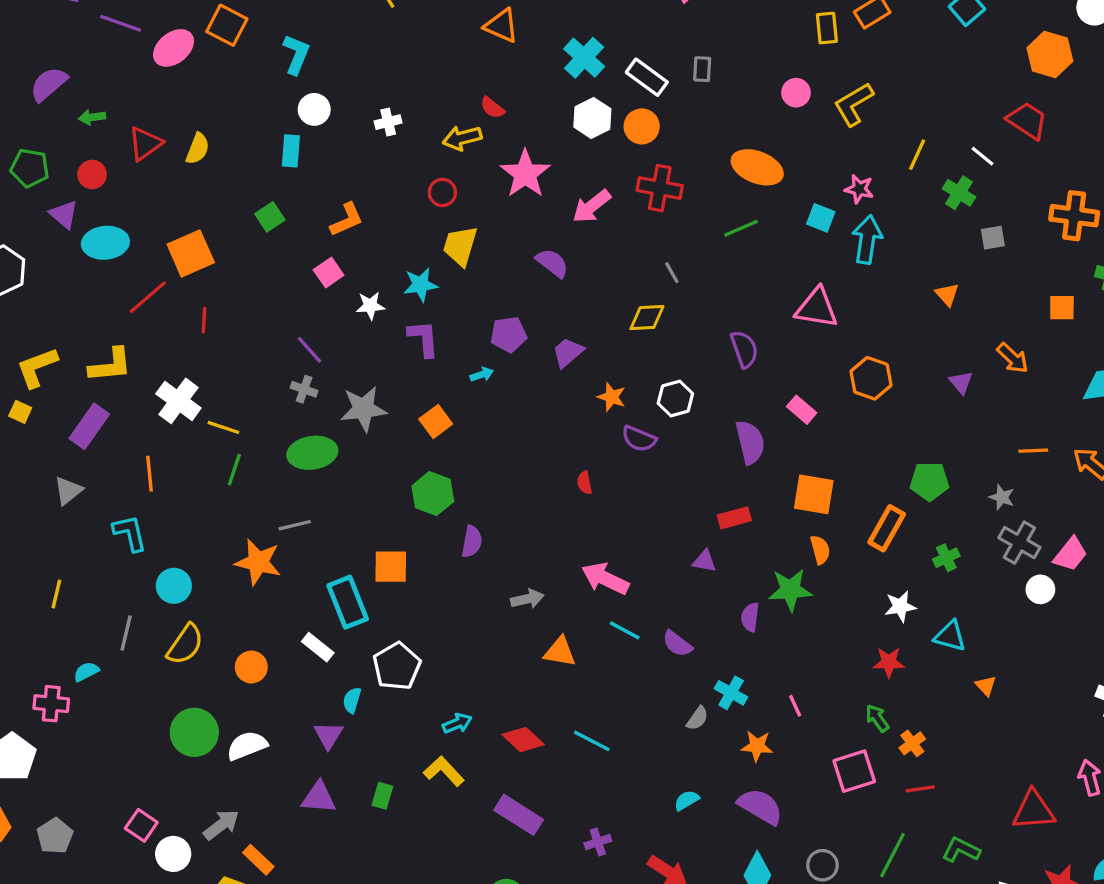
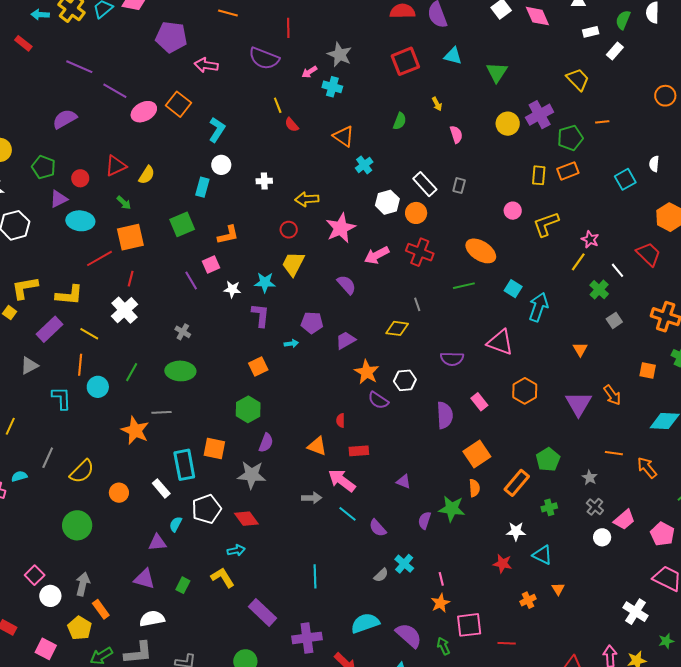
cyan cross: (584, 58) -> (364, 165), moved, size x0.7
red semicircle: (492, 108) -> (292, 125), moved
green arrow: (92, 117) -> (124, 203), moved, turned -140
pink star: (859, 189) -> (590, 239), moved
purple triangle: (64, 214) -> (59, 199), turned 42
green square: (270, 217) -> (182, 224), size x1.4
gray square: (993, 238) -> (614, 320), turned -35
purple semicircle: (744, 349) -> (452, 359), turned 100
purple line: (309, 350) -> (191, 281), moved
purple triangle: (961, 382) -> (578, 404), size x1.8
orange star: (612, 397) -> (367, 372), size x1.4
white cross: (178, 401) -> (125, 310), moved
gray star: (363, 409) -> (252, 475), moved
yellow line: (223, 427) -> (89, 334), moved
green pentagon: (929, 481) -> (548, 460), turned 30
orange square: (814, 494) -> (477, 454), turned 36
red rectangle: (734, 518) -> (359, 451), moved
gray cross: (1019, 543) -> (595, 507), size x0.7
cyan circle: (174, 586) -> (98, 387), moved
gray arrow: (527, 599) -> (312, 498), moved
orange triangle: (560, 652) -> (317, 446), moved
green arrow: (877, 718) -> (443, 646), moved
purple triangle: (328, 735) -> (157, 543), turned 42
red diamond: (523, 740) -> (246, 519), moved
cyan line: (592, 741) -> (315, 576), turned 50
orange cross: (912, 743) -> (528, 600), moved
white semicircle: (247, 746) -> (152, 619), moved
orange star: (757, 746) -> (440, 603), moved, turned 30
cyan semicircle: (687, 800) -> (365, 623), size x1.8
gray arrow: (221, 825) -> (83, 584), turned -50
purple cross: (598, 842) -> (307, 638), size x1.8

